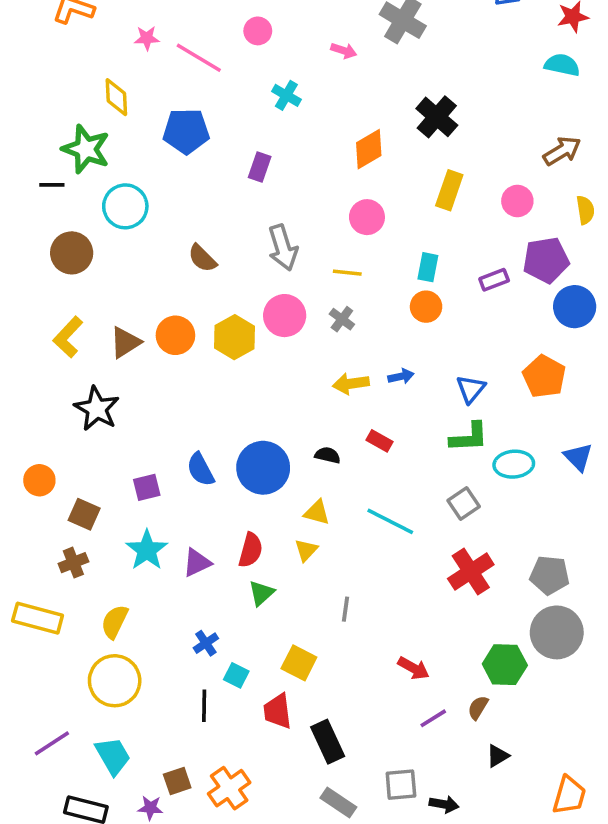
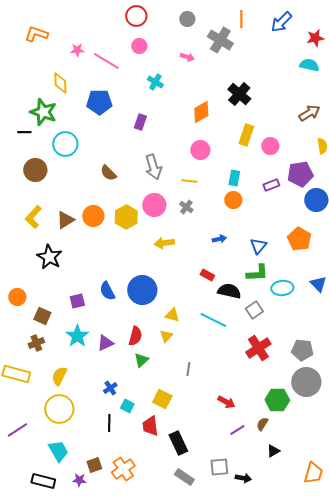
pink circle: (517, 201) -> (270, 146), moved
yellow arrow: (351, 384) -> (164, 243), moved
black semicircle: (328, 455) -> (229, 291), moved, size x1.6
purple line: (52, 743) -> (17, 430), moved

